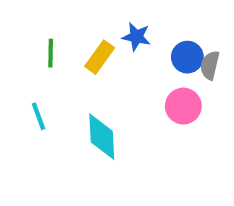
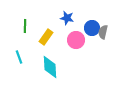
yellow rectangle: (100, 57) -> (46, 37), moved
pink circle: (183, 106) -> (76, 40), moved

